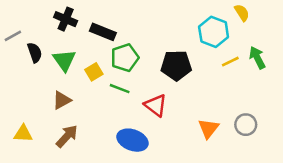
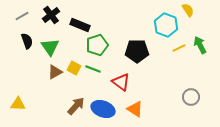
black cross: (66, 19) -> (51, 15), turned 30
gray line: (13, 36) -> (22, 16), moved
yellow square: (94, 72) -> (74, 68), moved, turned -32
brown triangle: (62, 100) -> (55, 72), moved
orange triangle: (208, 128) -> (135, 109), moved, turned -36
brown arrow: (67, 136) -> (76, 106), moved

